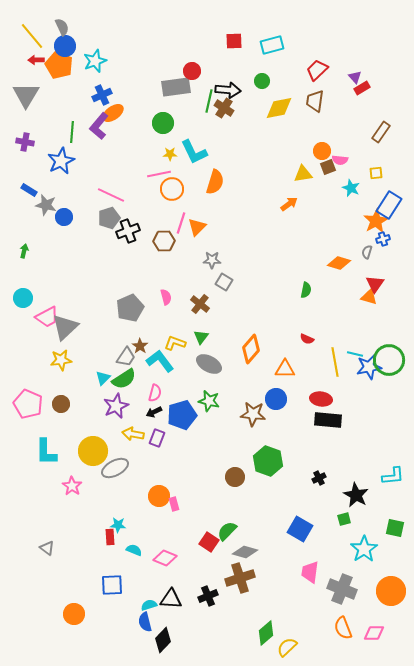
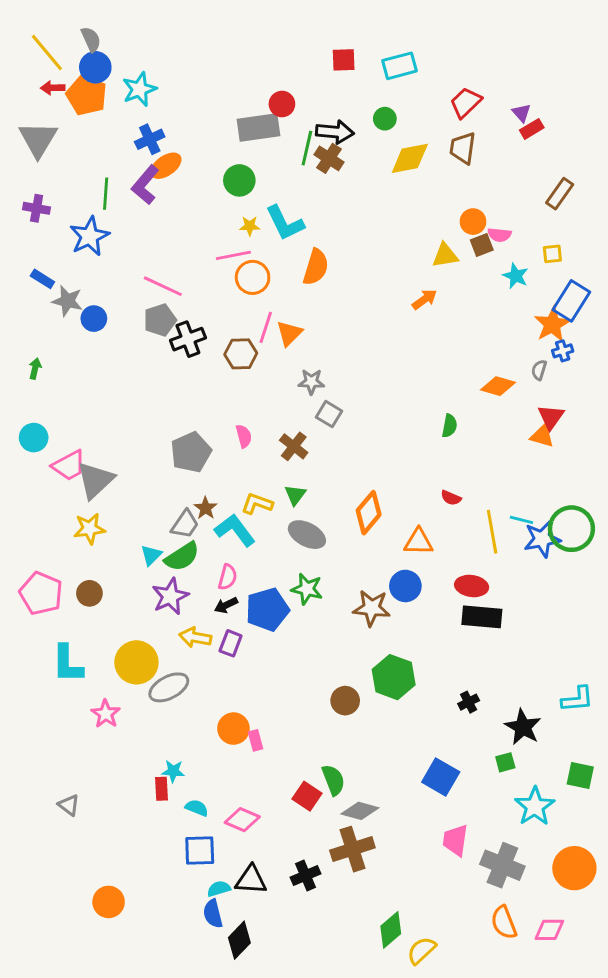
green semicircle: (227, 531) -> (333, 780), turned 115
blue square: (112, 585) -> (200, 850), moved

